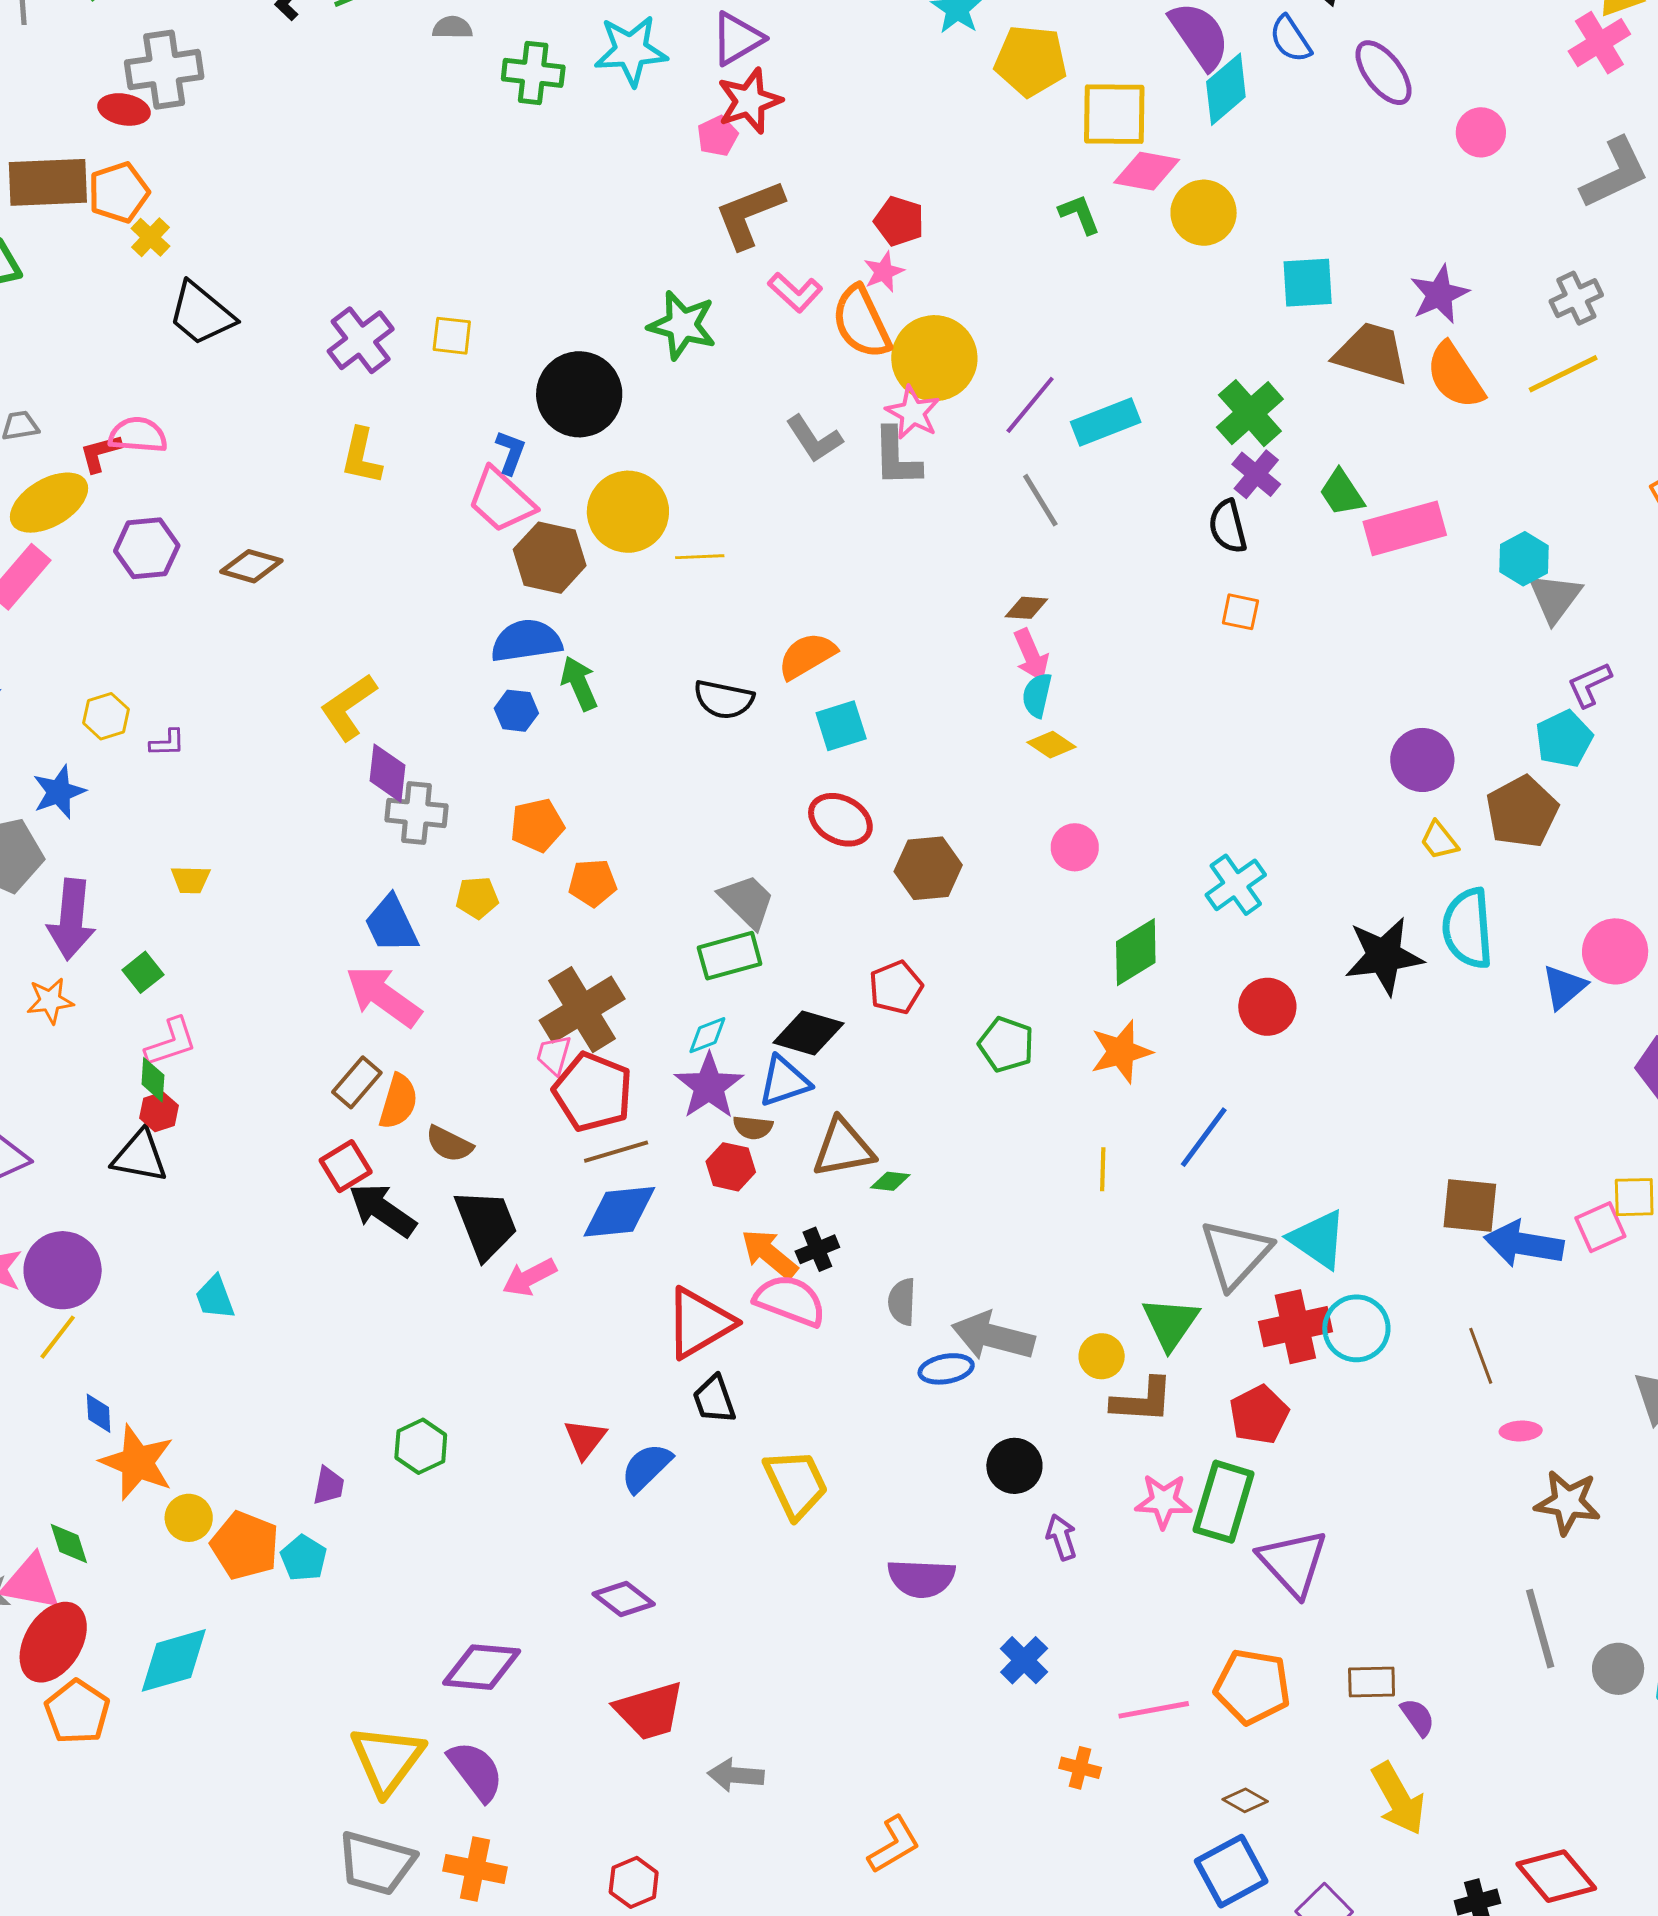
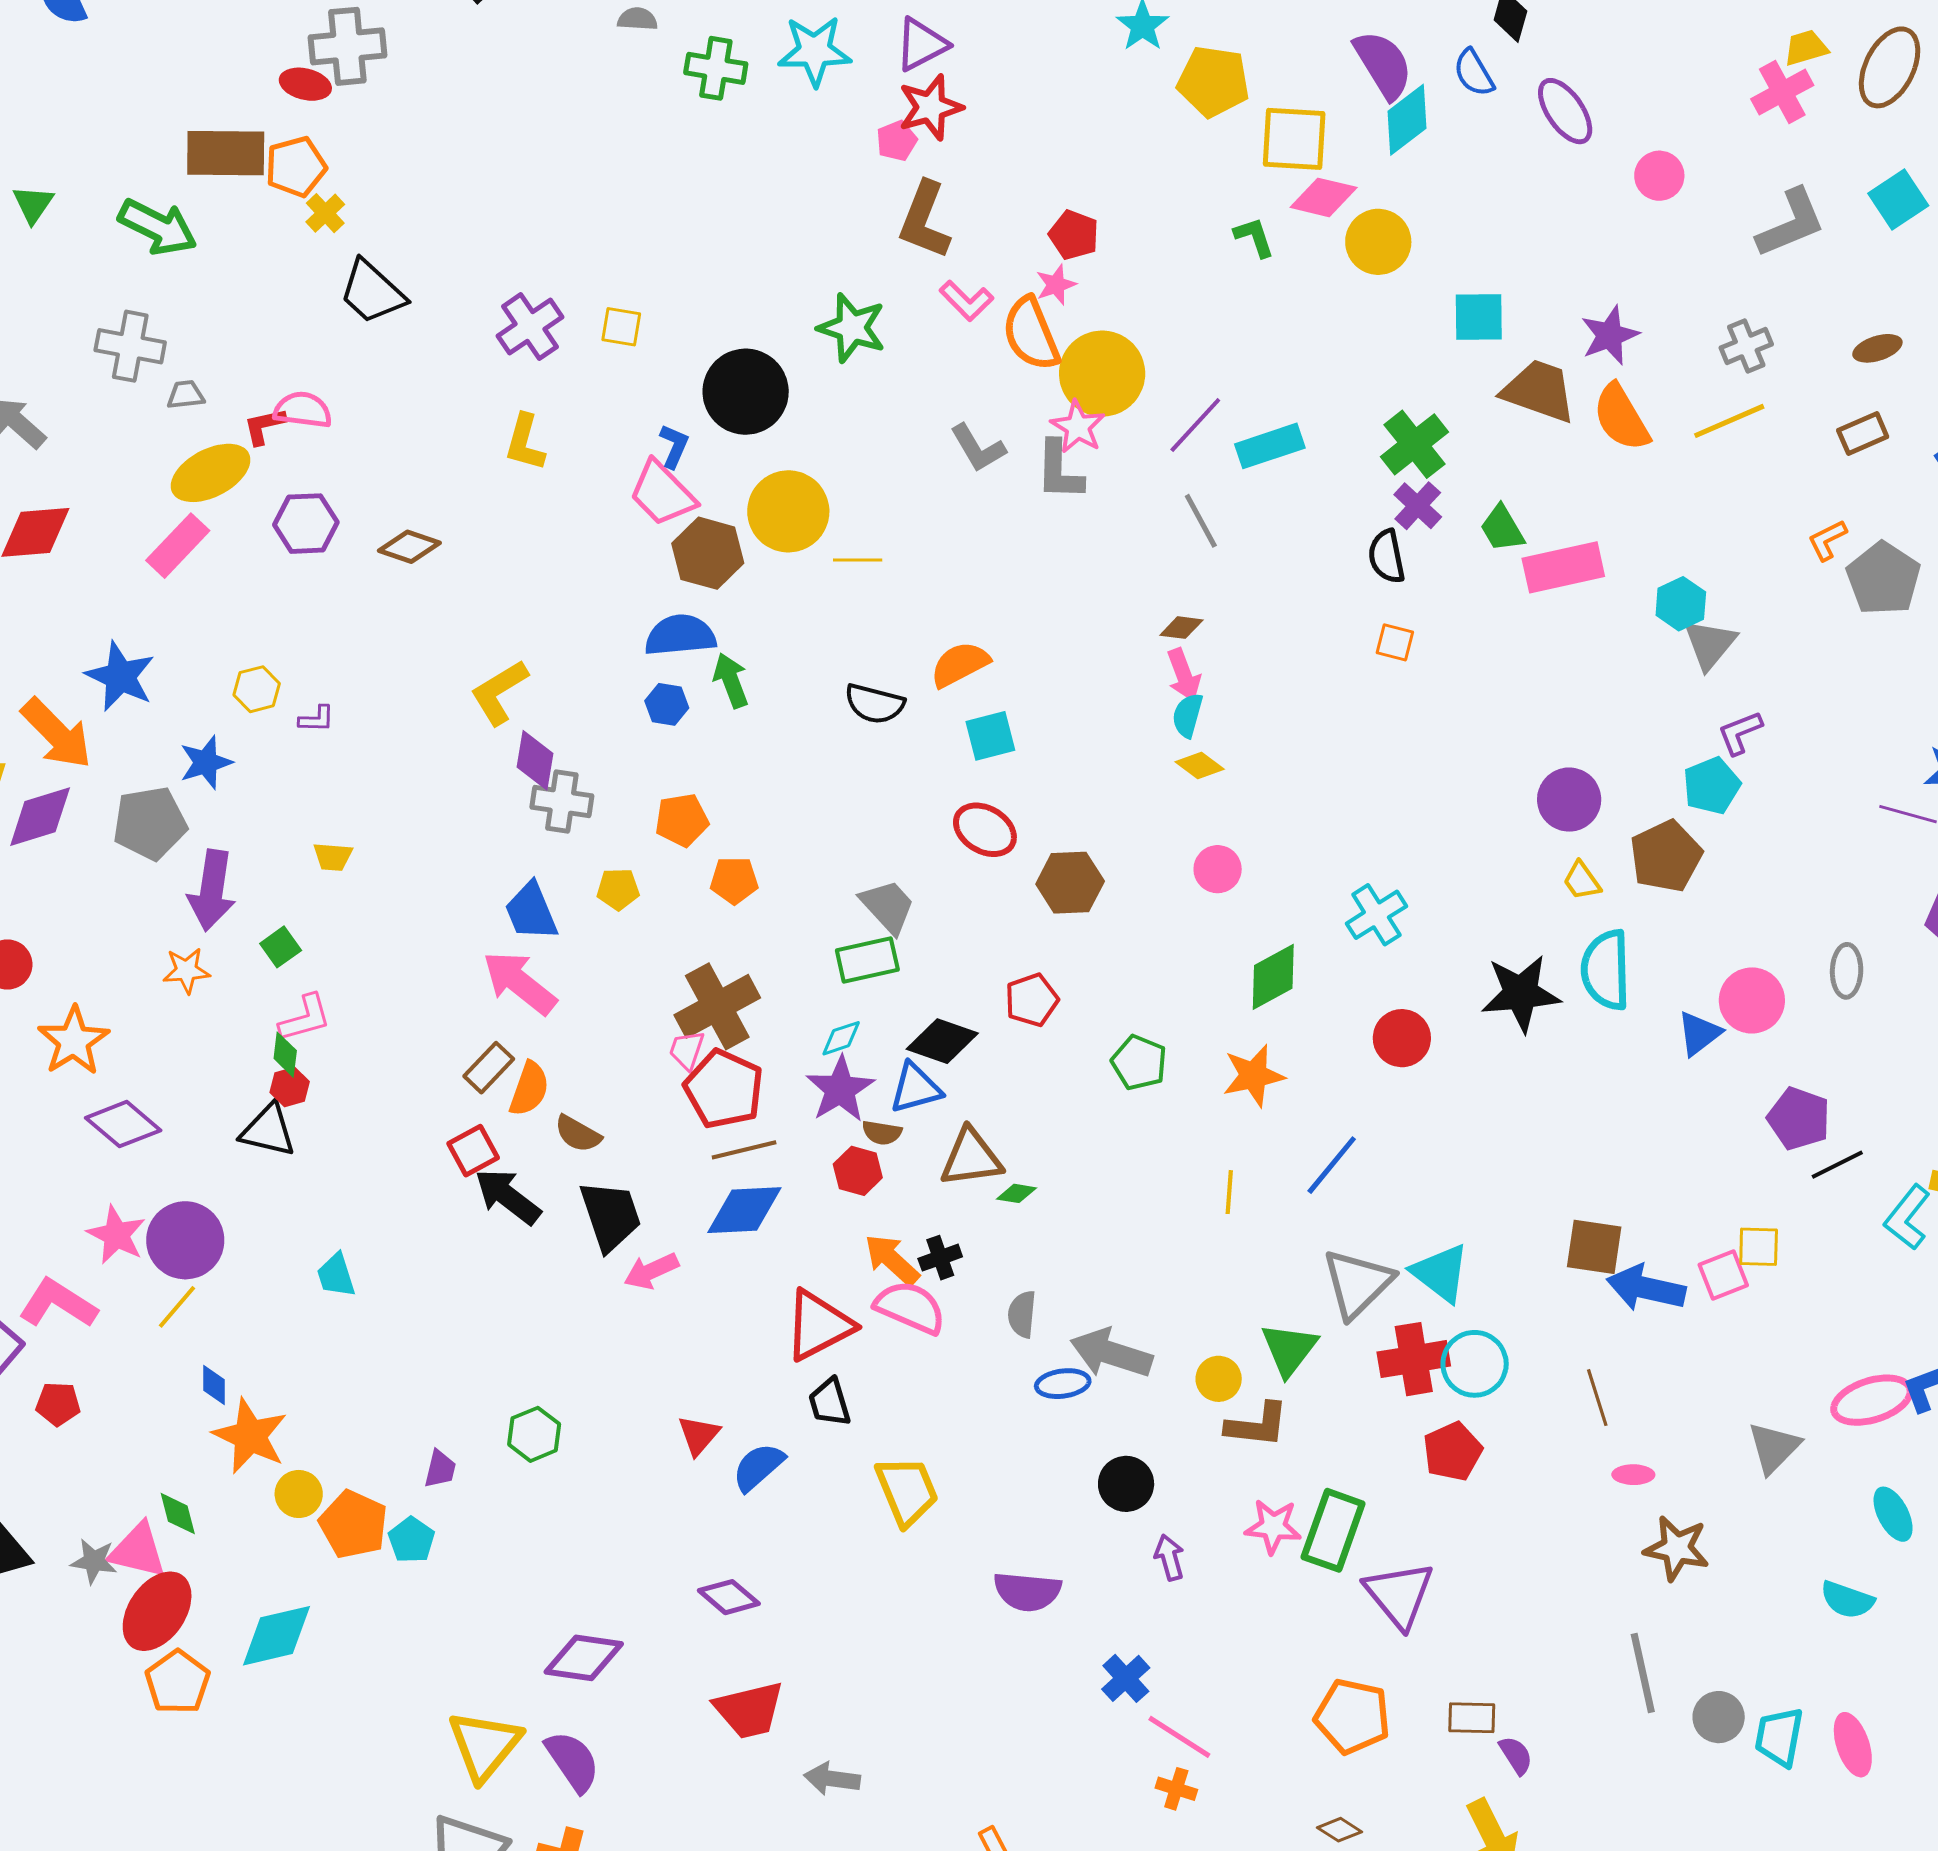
brown L-shape: (749, 214) -> (925, 220), turned -50
red pentagon: (1259, 1415) -> (1453, 1451), moved
pink line: (1154, 1710) -> (1179, 1737), moved, turned 40

